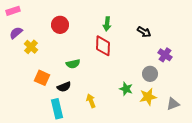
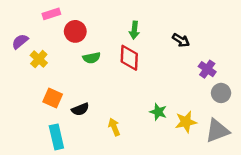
pink rectangle: (13, 11) -> (51, 14), moved
green semicircle: (73, 64) -> (92, 58), moved
gray circle: (150, 74) -> (221, 93), moved
gray triangle: (173, 104) -> (217, 131), size x1.5
cyan rectangle: (57, 109) -> (56, 137), moved

